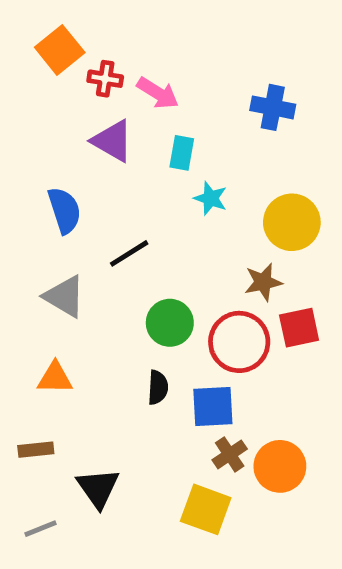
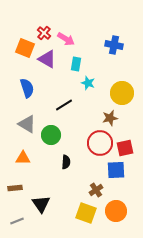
orange square: (60, 50) -> (25, 48), moved, turned -30
red cross: (105, 79) -> (44, 33), turned 32
black line: (129, 253) -> (64, 105), moved
green circle: (170, 323) -> (51, 135), moved
red square: (299, 328) -> (125, 148), moved
blue square: (213, 407) -> (116, 170), moved
orange circle: (280, 466) -> (116, 211), moved

